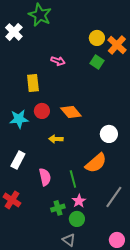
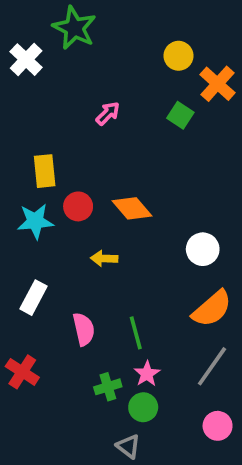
yellow circle: (97, 38) -> (179, 56), moved
pink arrow: (58, 61) -> (108, 113), turned -64
yellow rectangle: (33, 83) -> (45, 171), moved
orange semicircle: (96, 163) -> (212, 309), moved
pink circle: (117, 240) -> (218, 426), moved

